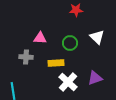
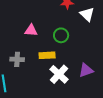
white triangle: (97, 37) -> (87, 14), moved
gray cross: (26, 57) -> (17, 59), moved

